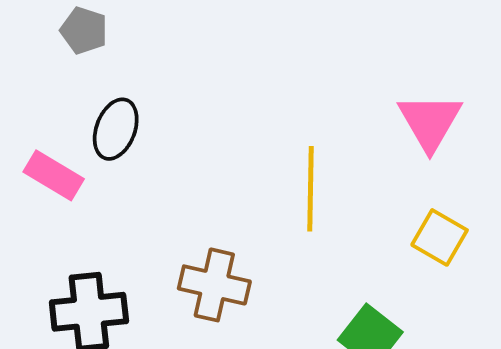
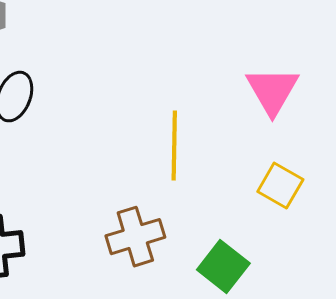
brown cross: (214, 285) -> (135, 237), moved, turned -30

